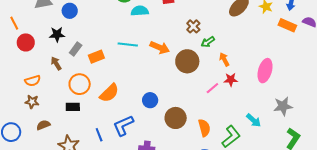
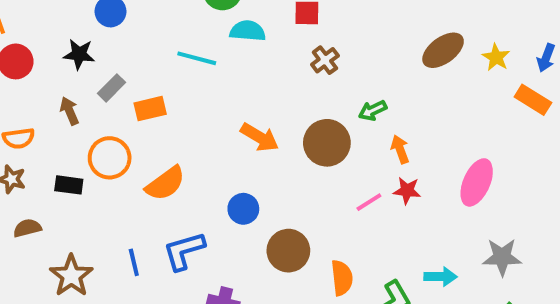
brown cross: (193, 26) -> (325, 60), moved
cyan line: (128, 45) -> (197, 58), moved
orange arrow: (160, 47) -> (260, 137), moved
black rectangle: (73, 107) -> (69, 185), moved
cyan arrow: (254, 120) -> (440, 277), turned -49

